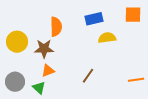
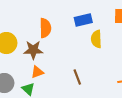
yellow semicircle: (107, 38) -> (96, 39), turned -84
brown line: (88, 76) -> (77, 77), turned -56

